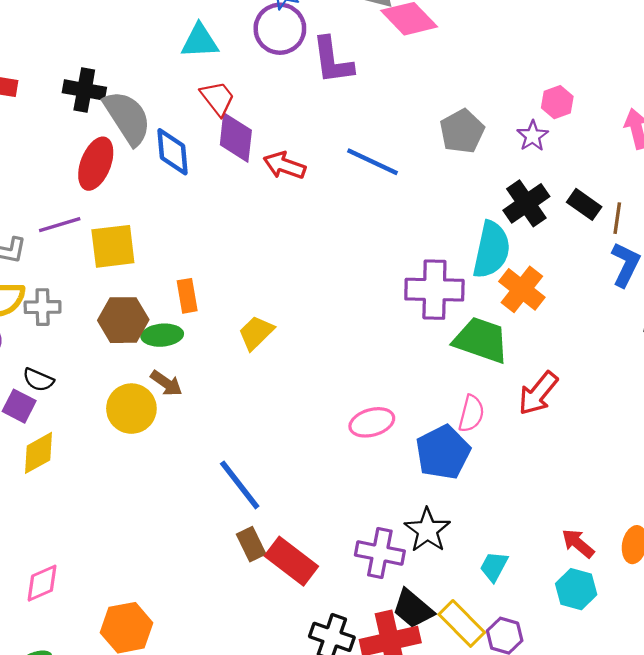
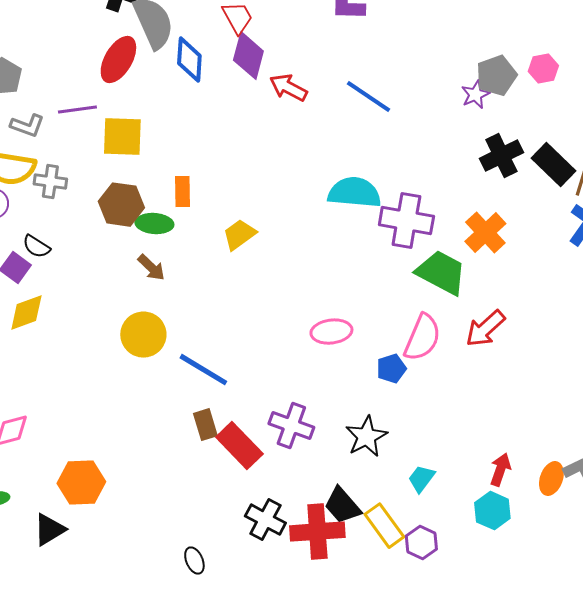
gray pentagon: (462, 131) -> (496, 76), moved
purple star: (533, 136) -> (475, 95), moved
black rectangle: (584, 204) -> (553, 165), size x1.4
cyan semicircle: (491, 250) -> (354, 193), moved, turned -106
yellow circle: (131, 409) -> (143, 335), moved
pink semicircle: (471, 414) -> (422, 338), size x1.4
blue pentagon: (443, 452) -> (391, 369), size x0.6
blue line: (240, 485) -> (203, 370), turned -30
red arrow: (578, 543) -> (500, 470), turned 60
purple cross: (380, 553) -> (291, 426), moved

